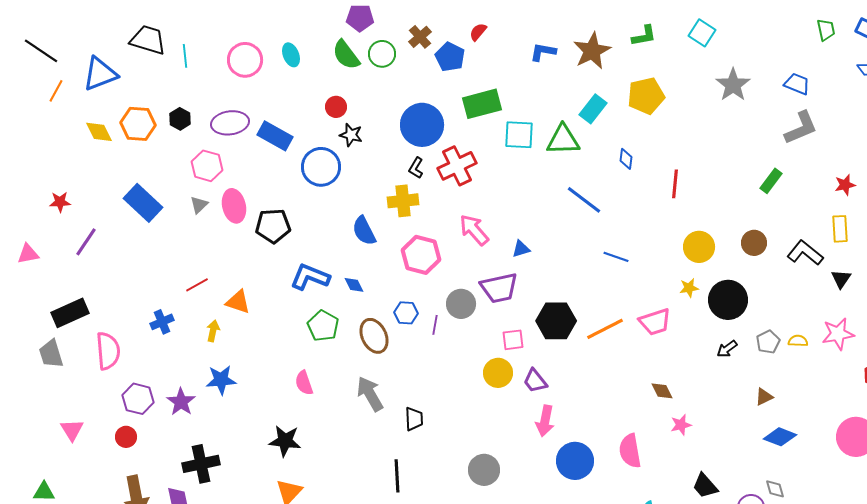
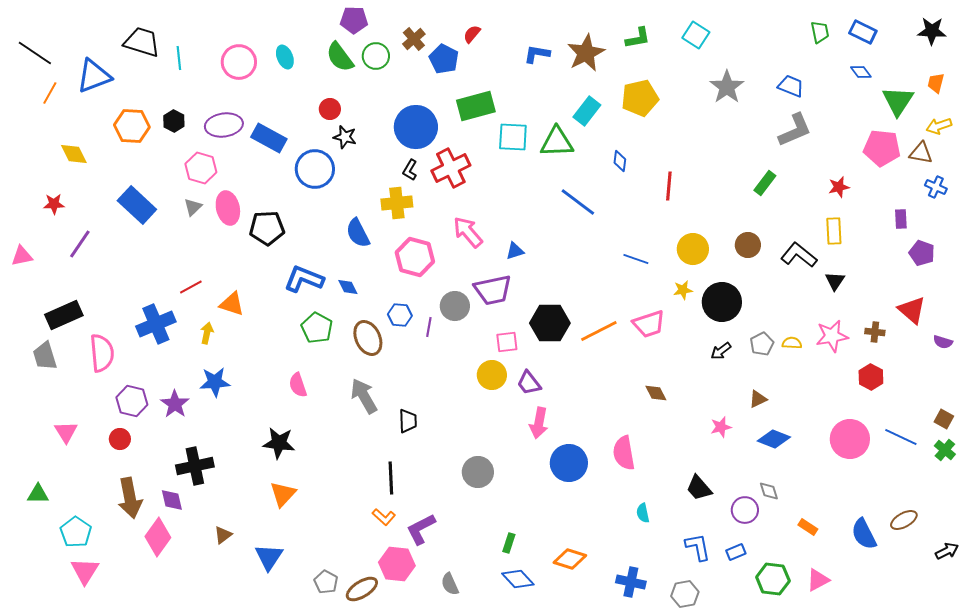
yellow diamond: (99, 132) -> (74, 154), moved
blue line: (616, 257) -> (636, 259), moved
blue cross: (162, 322) -> (156, 324), size x1.6
pink star: (681, 425) -> (721, 427), moved

